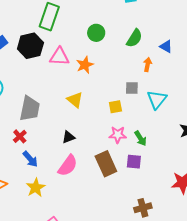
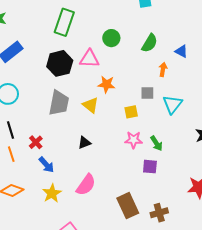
black hexagon: (30, 46) -> (60, 63), moved
pink triangle: (59, 57) -> (89, 59), moved
orange star: (85, 65) -> (107, 84), moved, turned 30
gray trapezoid: (30, 109) -> (59, 103), moved
brown rectangle: (106, 164) -> (128, 206), moved
pink semicircle: (68, 166) -> (86, 185), moved

